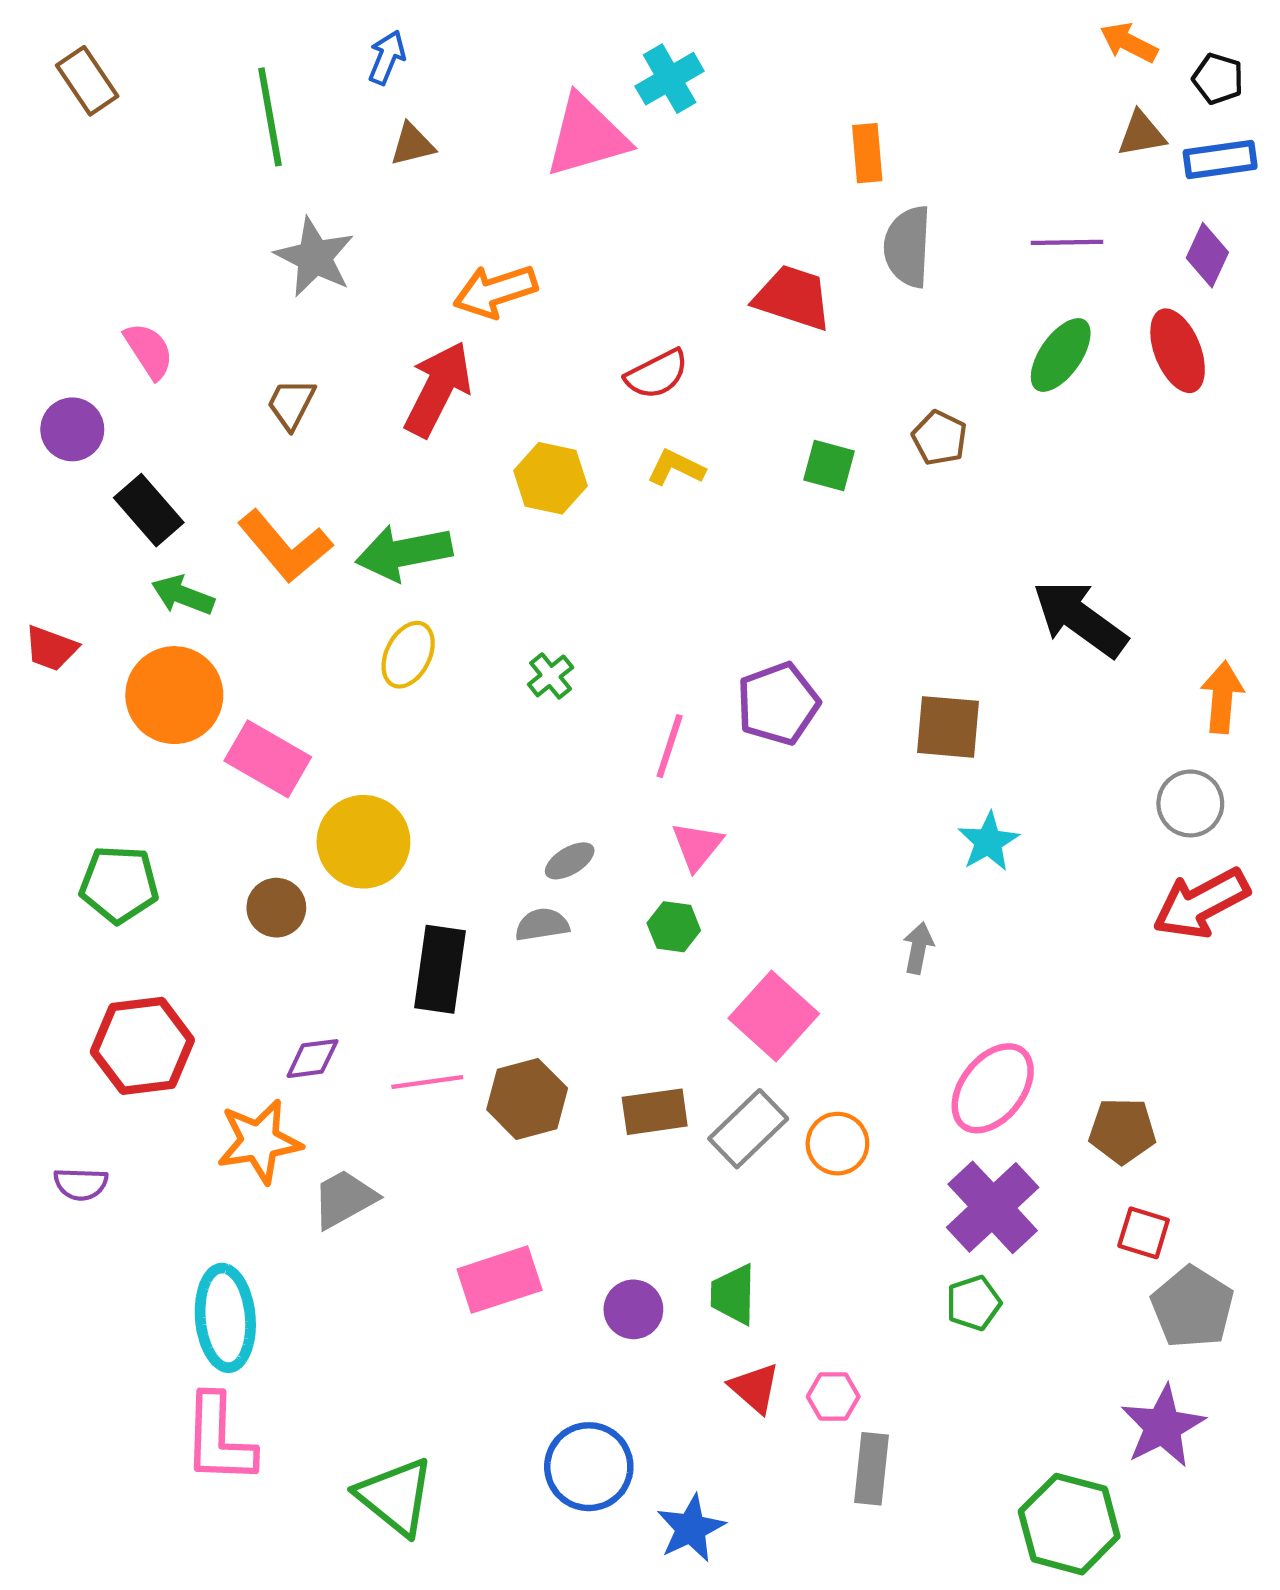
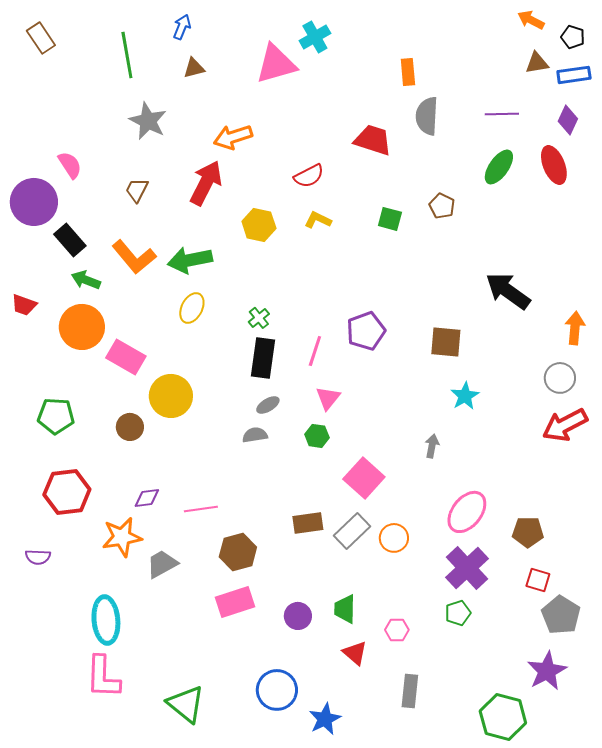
purple circle: (72, 429) -> (34, 202), size x1.6
black rectangle: (440, 969) -> (263, 358), moved
brown hexagon: (527, 1099) -> (238, 552), moved
pink hexagon: (833, 1397) -> (397, 630), moved

